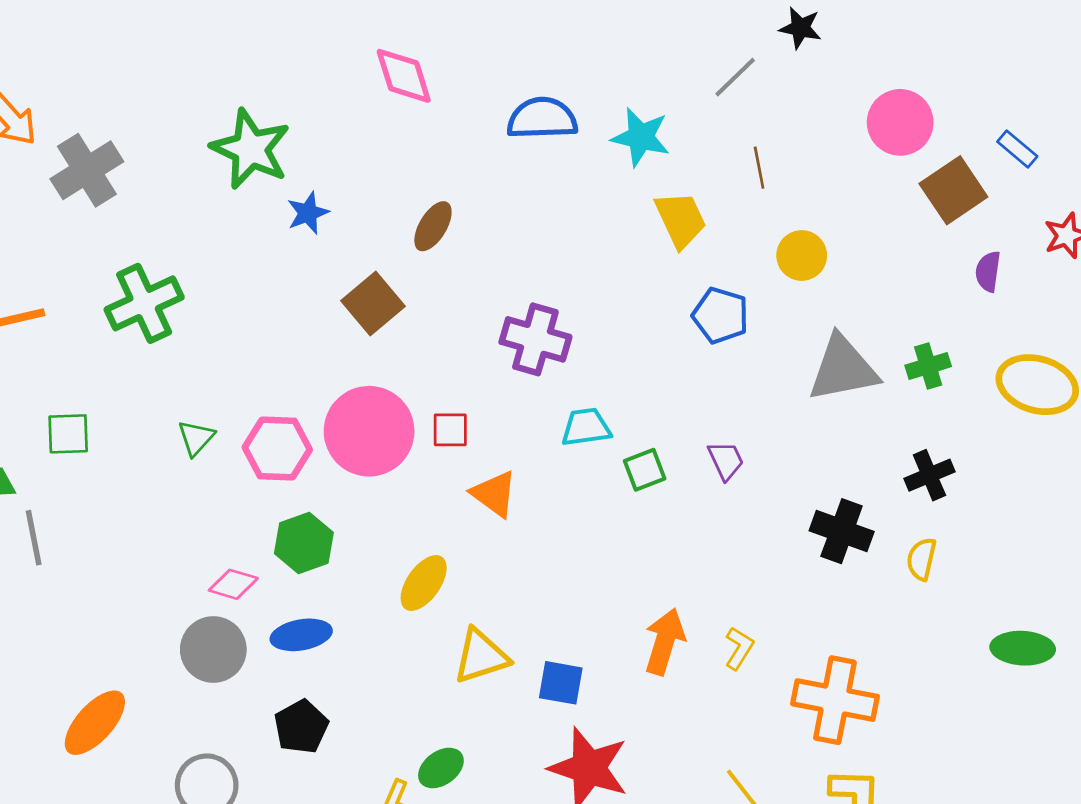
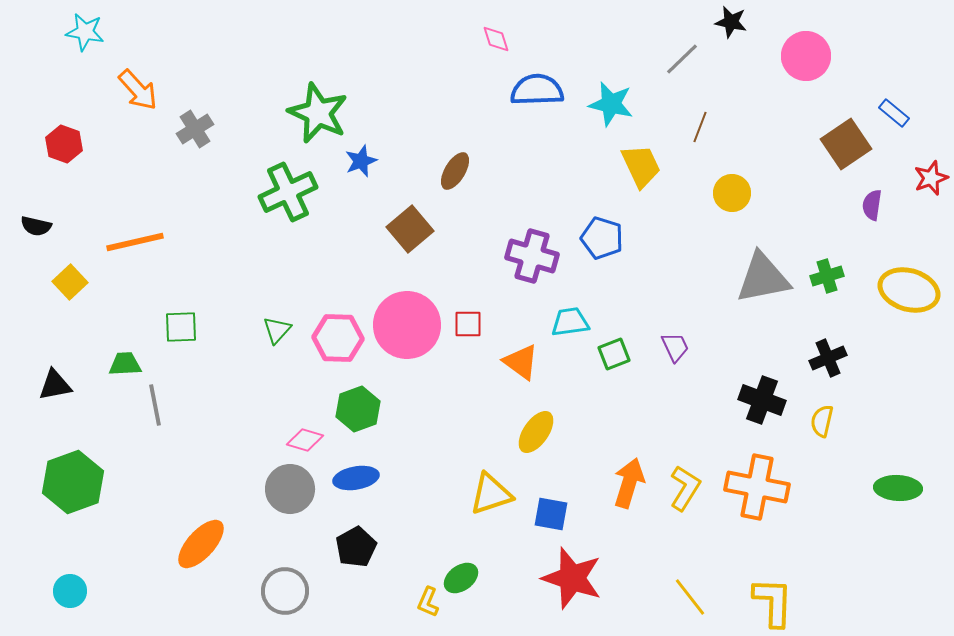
pink diamond: (404, 76) -> (496, 39), moved, size x0.6
pink circle: (900, 122) -> (806, 56), moved
brown line: (759, 168) -> (700, 127), turned 32
gray cross: (87, 170) -> (195, 129), size x0.7
green cross: (144, 303) -> (288, 192), moved
blue pentagon: (720, 315) -> (602, 238), moved
orange triangle: (494, 494) -> (521, 362), moved
yellow ellipse: (424, 583) -> (536, 432), moved
yellow L-shape: (739, 648) -> (685, 488), size x1.4
orange cross: (835, 700) -> (757, 487), moved

